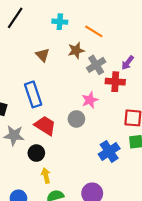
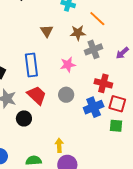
red cross: (115, 82) -> (103, 83), moved
pink star: (90, 100) -> (68, 65), moved
blue cross: (109, 151) -> (94, 107), moved
yellow arrow: (46, 176) -> (59, 145), moved

